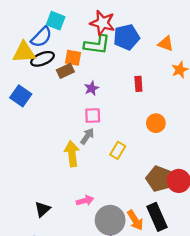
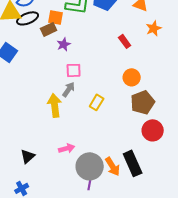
red rectangle: (138, 84) -> (125, 41), moved, turned -32
purple star: (92, 88) -> (64, 44), moved
brown pentagon: (159, 179) -> (143, 102), moved, turned 30

